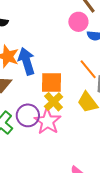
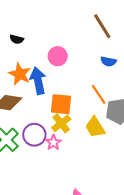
pink circle: (78, 22) -> (58, 56), moved
pink star: (48, 121) -> (53, 142), size x0.6

